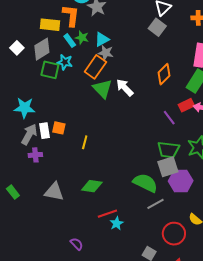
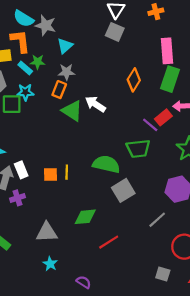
cyan triangle: (102, 39) -> (65, 46), moved
orange rectangle: (95, 67) -> (59, 90), size x0.7
red rectangle: (186, 105) -> (163, 117), moved
orange square: (59, 128) -> (50, 174), moved
green trapezoid: (168, 150) -> (138, 149), moved
gray square: (168, 167) -> (123, 190), moved
green semicircle: (145, 183) -> (106, 164), moved
cyan star: (117, 223) -> (50, 264), moved

